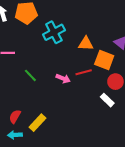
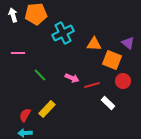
red line: (84, 72) -> (92, 85), moved
white rectangle: (107, 100) -> (108, 103), moved
yellow rectangle: (37, 123) -> (47, 109), moved

